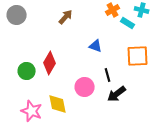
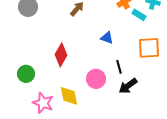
green circle: (27, 71) -> (26, 74), moved

